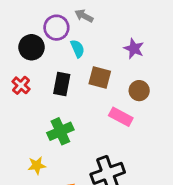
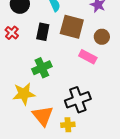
brown square: (100, 77) -> (72, 27), size x1.4
yellow star: (37, 165) -> (24, 94), size x1.6

